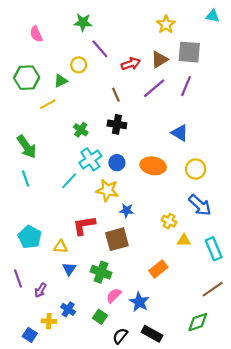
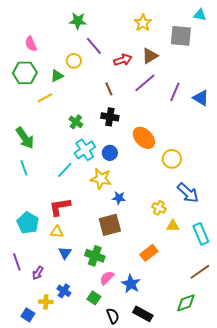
yellow star: (166, 24) -> (143, 23), moved
pink semicircle: (36, 34) -> (31, 44), moved
gray square: (189, 52) -> (181, 36), moved
purple line: (186, 86) -> (175, 92), moved
blue triangle: (180, 133) -> (201, 98), moved
orange ellipse: (153, 166) -> (144, 138), moved, turned 35
yellow circle: (196, 169) -> (172, 159), moved
red L-shape: (84, 225) -> (60, 207), moved
black semicircle: (120, 336) -> (113, 316), turned 119

